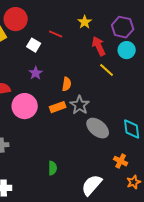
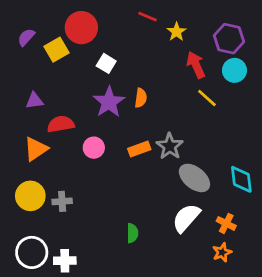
red line: (56, 34) -> (148, 17), moved
purple star: (36, 73) -> (109, 102), size x1.6
orange semicircle: (67, 84) -> (141, 98), moved
pink circle: (25, 106) -> (94, 148), size x0.6
orange star: (134, 182) -> (222, 252), moved
white semicircle: (92, 185) -> (186, 218), moved

